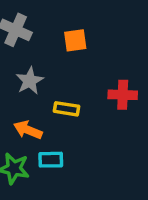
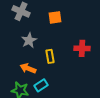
yellow rectangle: (67, 109) -> (50, 56), turned 72
cyan rectangle: (51, 160) -> (41, 85), turned -32

